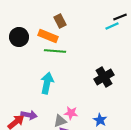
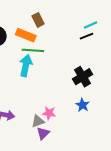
black line: (120, 17) -> (87, 36), moved
cyan arrow: (47, 83) -> (26, 66), moved
blue star: (100, 120) -> (82, 105), moved

